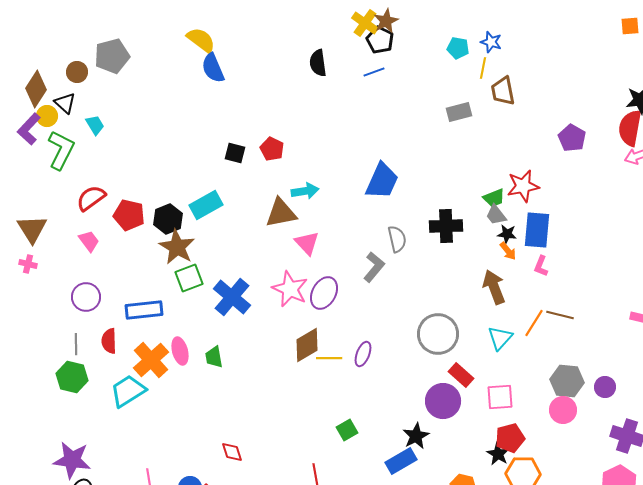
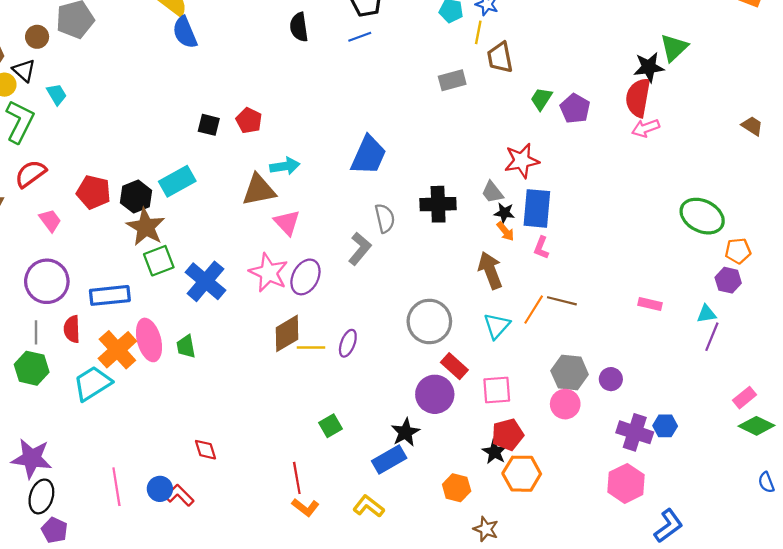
red semicircle: (91, 198) -> (31, 174), moved
green trapezoid: (494, 198) -> (541, 99), moved, turned 145
purple circle: (86, 297) -> (47, 281), size x1.4
pink ellipse: (180, 351) -> (149, 340), size x1.4

